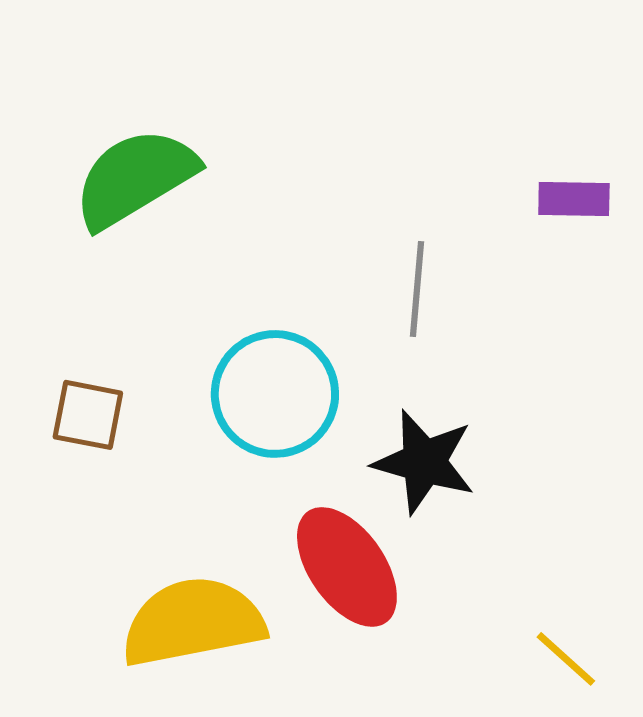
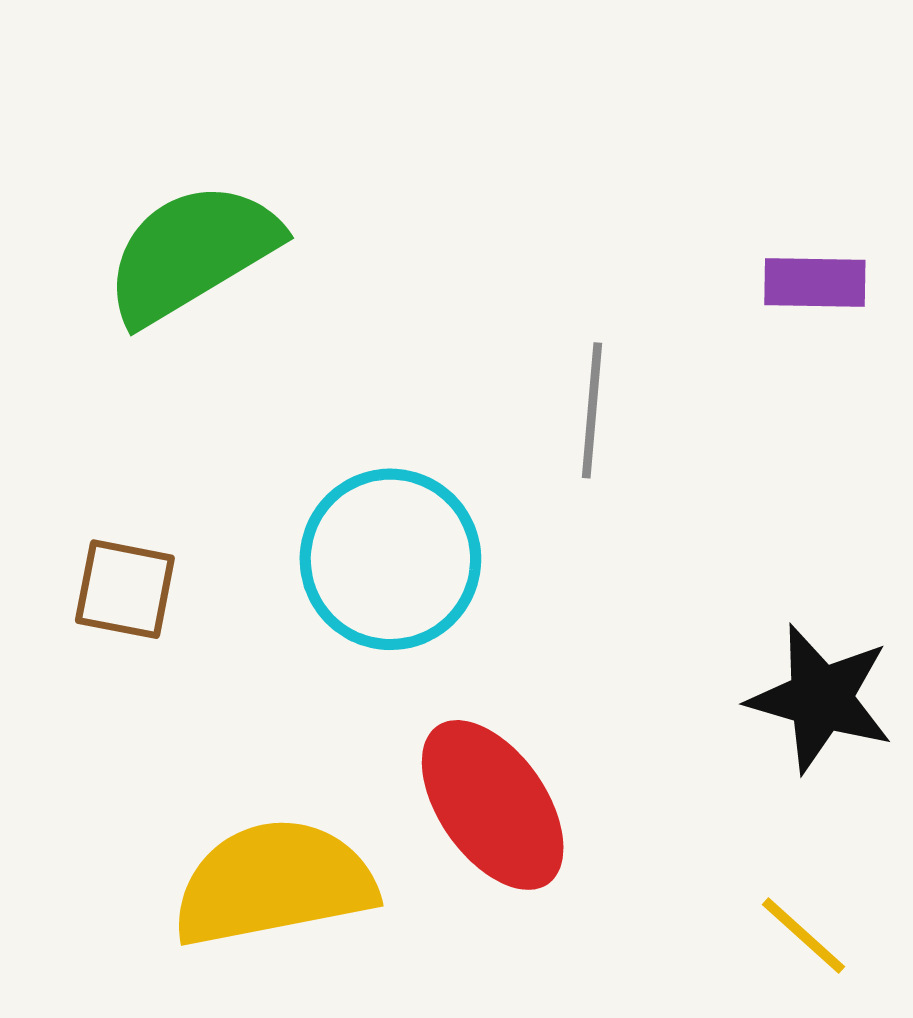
black star: (424, 462) -> (821, 698), moved

